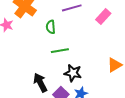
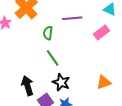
green line: (60, 51) -> (53, 58), turned 54

